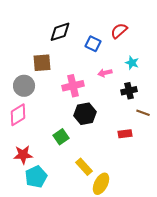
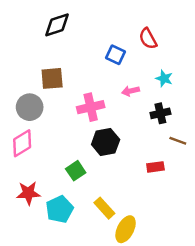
red semicircle: (119, 31) -> (148, 39), turned -78
black diamond: (60, 32) -> (57, 25), moved
cyan pentagon: (36, 177) -> (60, 209), moved

